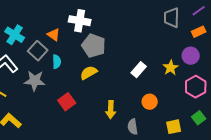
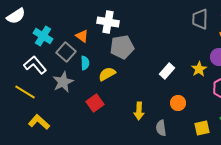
gray pentagon: (94, 46) -> (122, 47), turned -30
yellow semicircle: (89, 73) -> (107, 74), moved
gray star: (35, 81) -> (63, 82), turned -30

